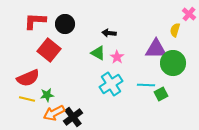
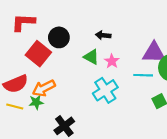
black circle: (65, 24) -> (59, 37), moved
cyan line: (146, 85) -> (143, 75), moved
orange arrow: (54, 113) -> (44, 88), moved

